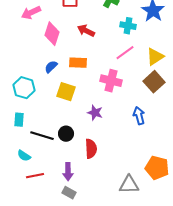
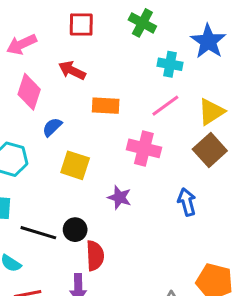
red arrow: (86, 31) -> (72, 70), moved
pink diamond: (52, 34) -> (29, 92), moved
orange rectangle: (78, 63) -> (106, 106), moved
red semicircle: (91, 149) -> (95, 256), moved

